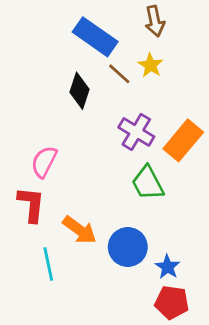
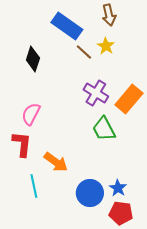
black diamond: (80, 91) -> (33, 59), moved
blue circle: (128, 247) -> (90, 193), moved

